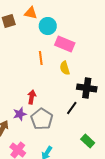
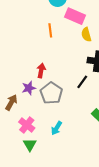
yellow semicircle: (65, 68) -> (86, 35), moved

